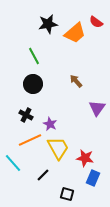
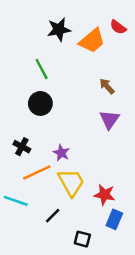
brown arrow: (76, 81) -> (107, 86), moved
purple triangle: (97, 108) -> (109, 119), moved
black cross: (26, 115) -> (22, 147), moved
cyan line: (13, 163) -> (16, 201), turned -30

